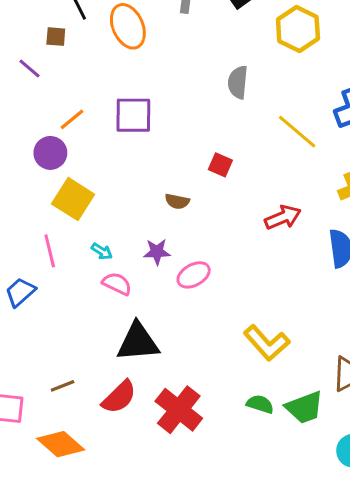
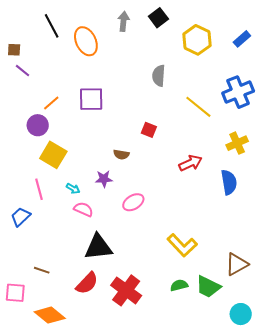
brown square: (56, 37) -> (14, 50), moved
purple star: (157, 252) -> (104, 179), moved
brown line: (63, 386) -> (42, 270), moved, turned 42
green semicircle: (260, 404) -> (179, 285), turned -30
green trapezoid: (304, 407) -> (208, 287), turned 48

